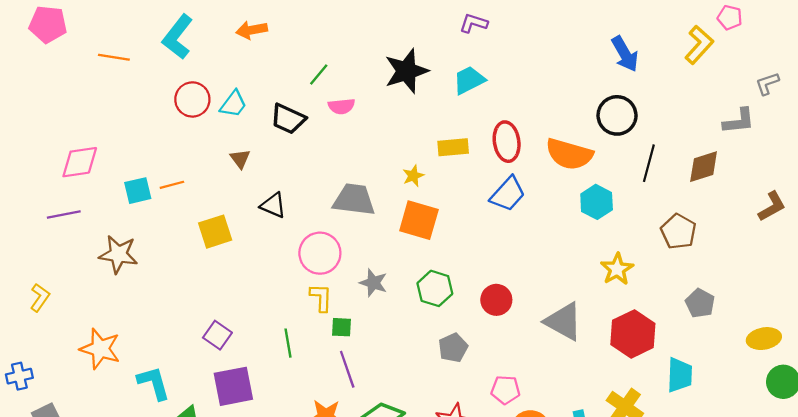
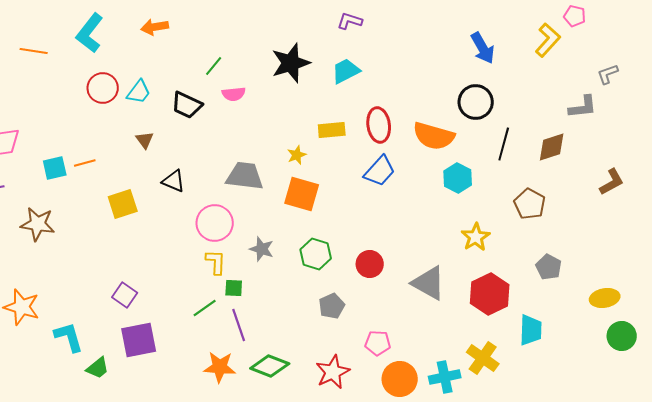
green line: (288, 343) -> (205, 308), moved, turned 65

